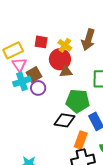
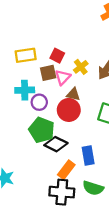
red circle: (60, 59) -> (69, 110), moved
pink triangle: (19, 65) -> (63, 77), moved
brown square: (34, 74) -> (48, 73), moved
green pentagon: (78, 101) -> (42, 130), moved

